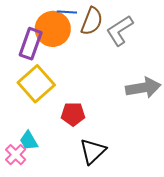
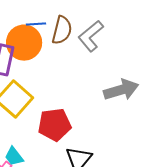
red pentagon: (73, 114) -> (55, 125), size x1.4

